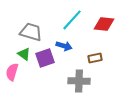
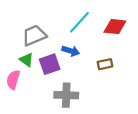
gray trapezoid: (31, 32) -> (34, 35), turned -40
gray cross: (79, 81) -> (66, 95), moved

